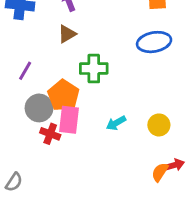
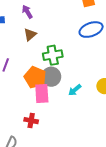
gray circle: (39, 108) -> (51, 77), moved
red cross: (50, 134) -> (31, 121), moved

